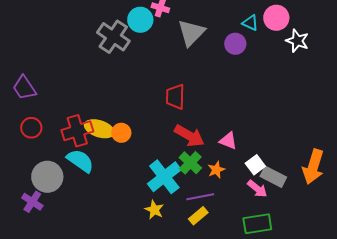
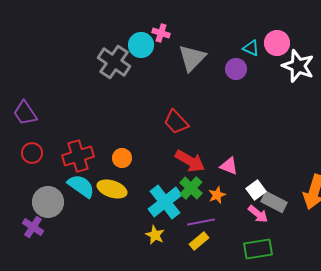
white star: (297, 41) -> (298, 66), size x1.4
red trapezoid: (175, 97) -> (176, 122), turned -44
yellow ellipse: (99, 129) -> (112, 189), moved

